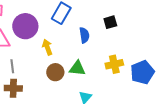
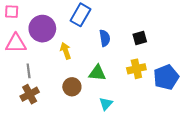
black square: (110, 22) -> (140, 38), moved
brown circle: (55, 72) -> (72, 87), moved
brown cross: (13, 88) -> (30, 94), turned -30

